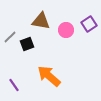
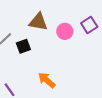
orange arrow: (49, 76) -> (47, 80), size x0.7

